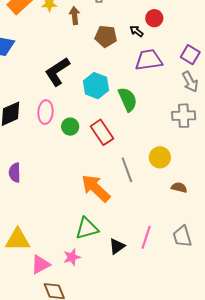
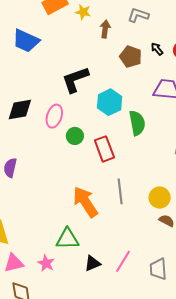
black arrow: (137, 31) -> (157, 49), moved
yellow circle: (160, 157) -> (160, 198), moved
pink star: (72, 257) -> (46, 263), turned 30

